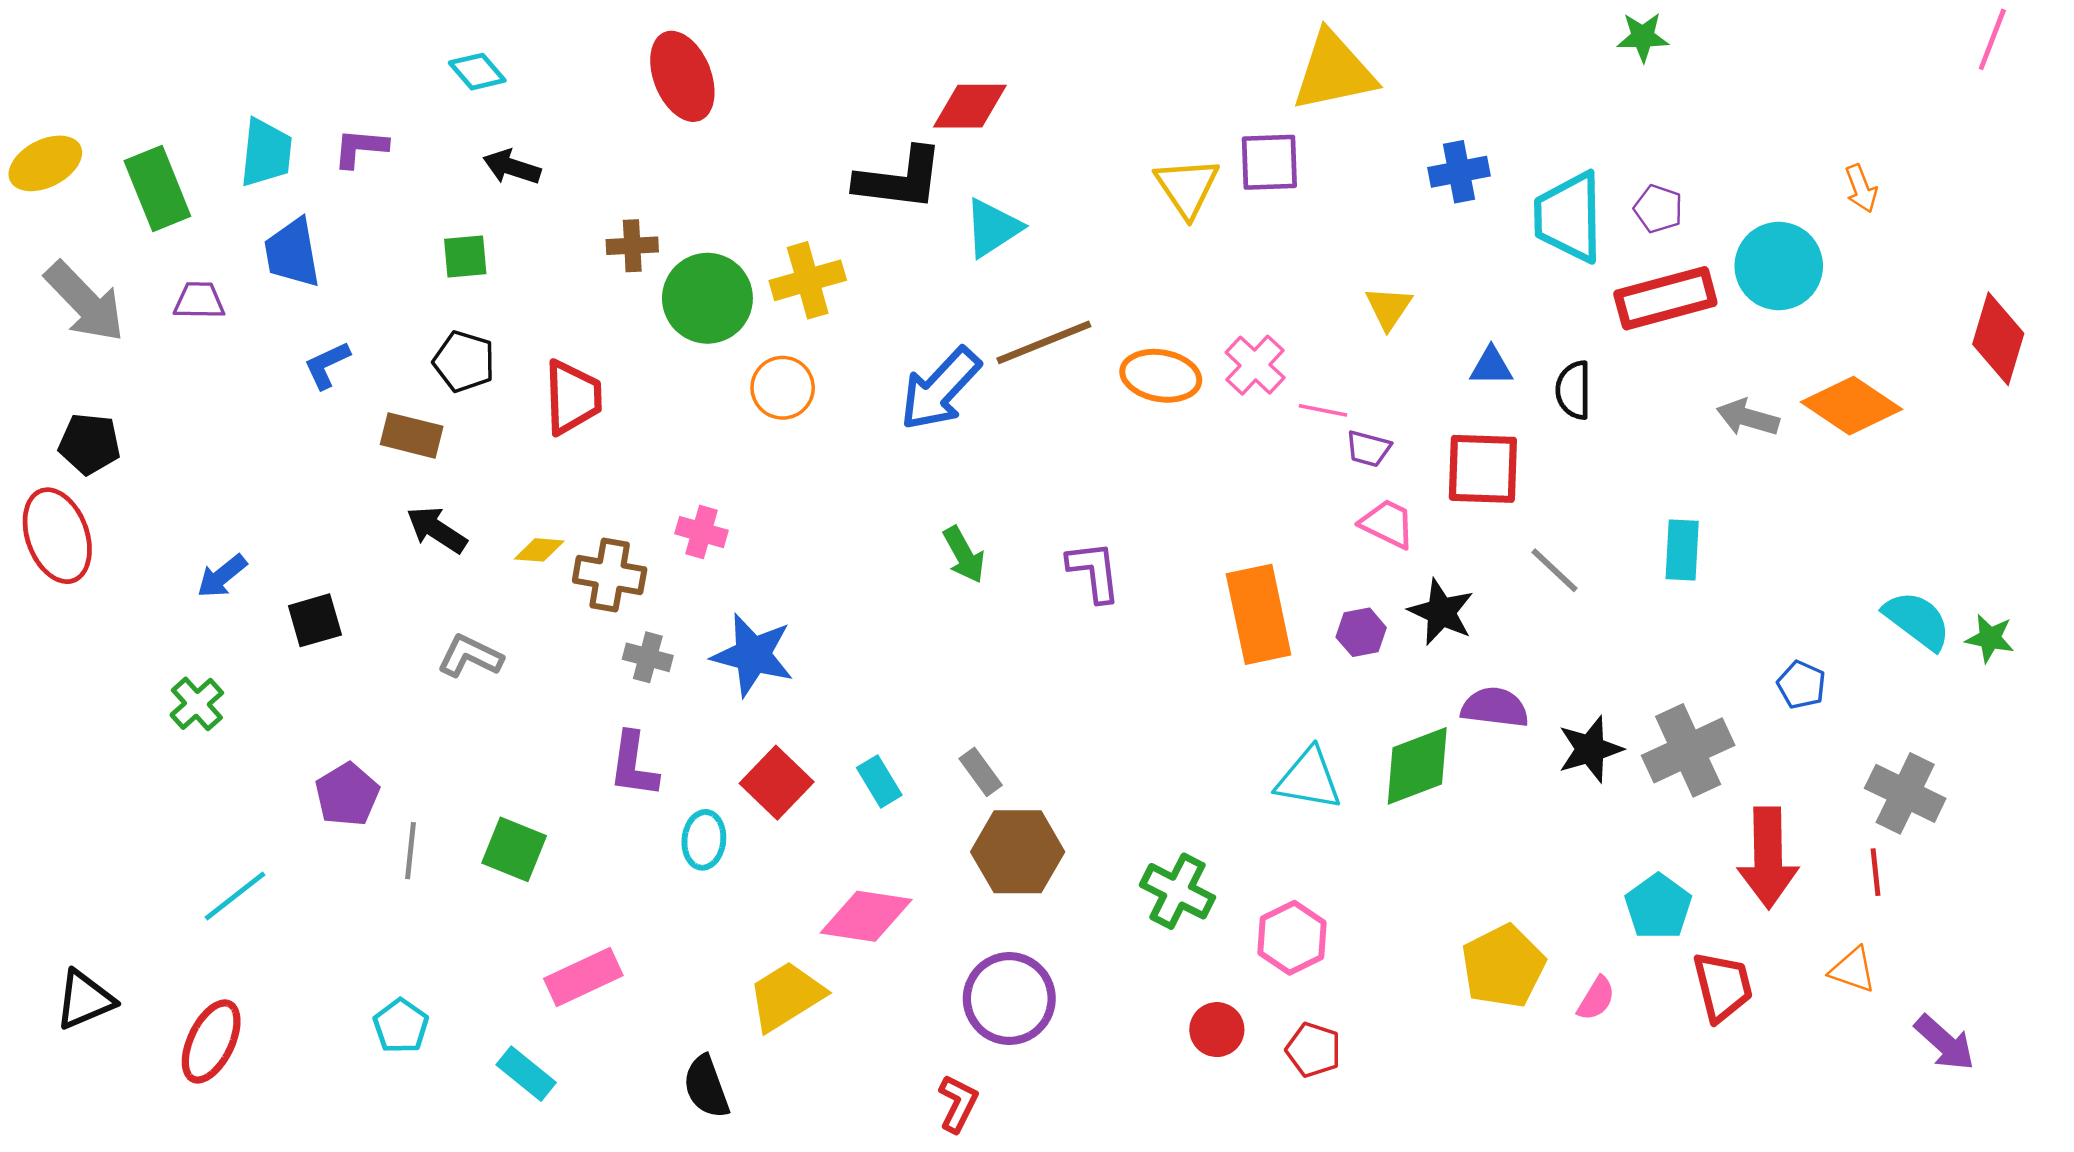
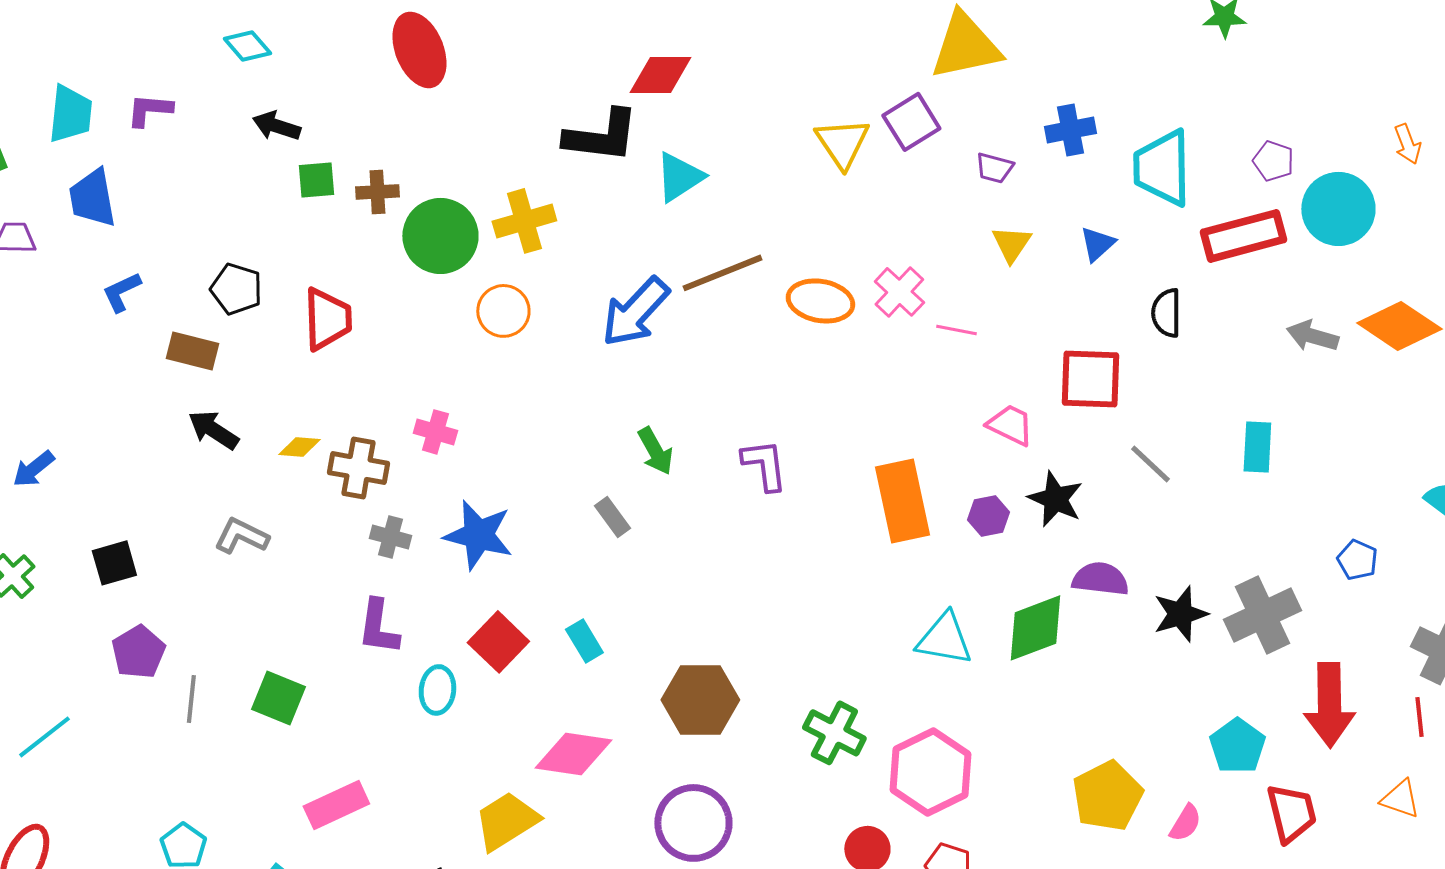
purple square: (1269, 162) -> (911, 122), turned -30
purple pentagon: (1658, 209) -> (1273, 161), moved
green square: (465, 256) -> (316, 180), moved
blue triangle: (1491, 366) -> (1097, 244), moved, turned -42
purple trapezoid: (1368, 449) -> (994, 168), moved
black square: (315, 620) -> (114, 563), moved
gray rectangle: (981, 772) -> (612, 517), moved
pink hexagon: (1292, 938) -> (930, 772), size x1.4

